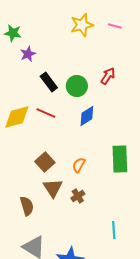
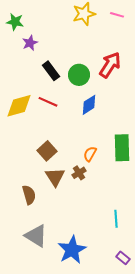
red arrow: (108, 76) -> (110, 65), size x1.5
orange semicircle: (79, 165) -> (90, 154), moved
brown cross: (78, 196) -> (79, 173), moved

